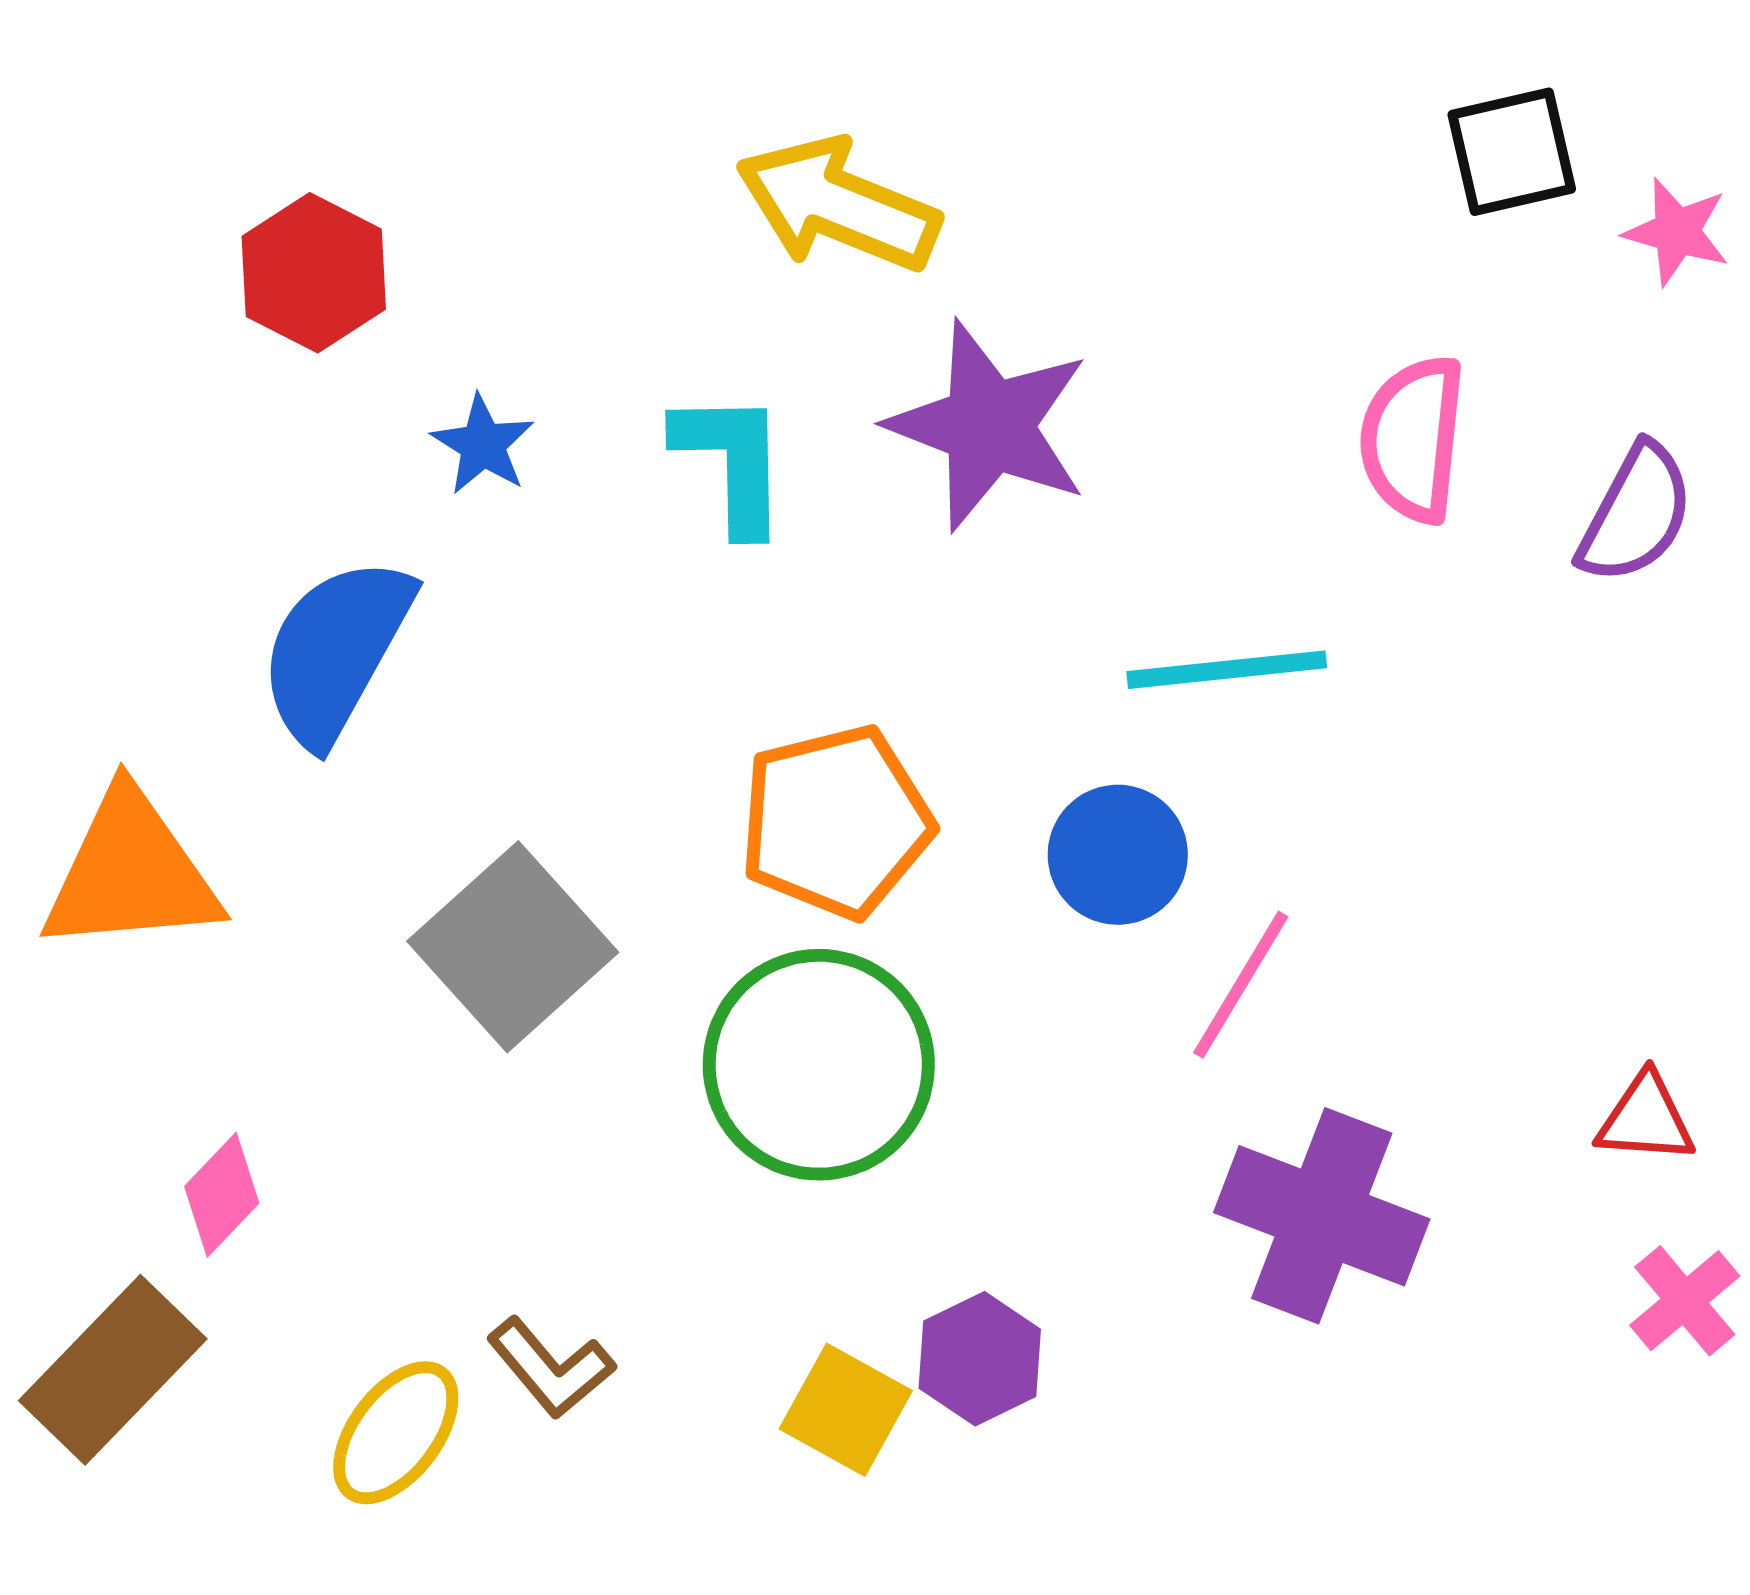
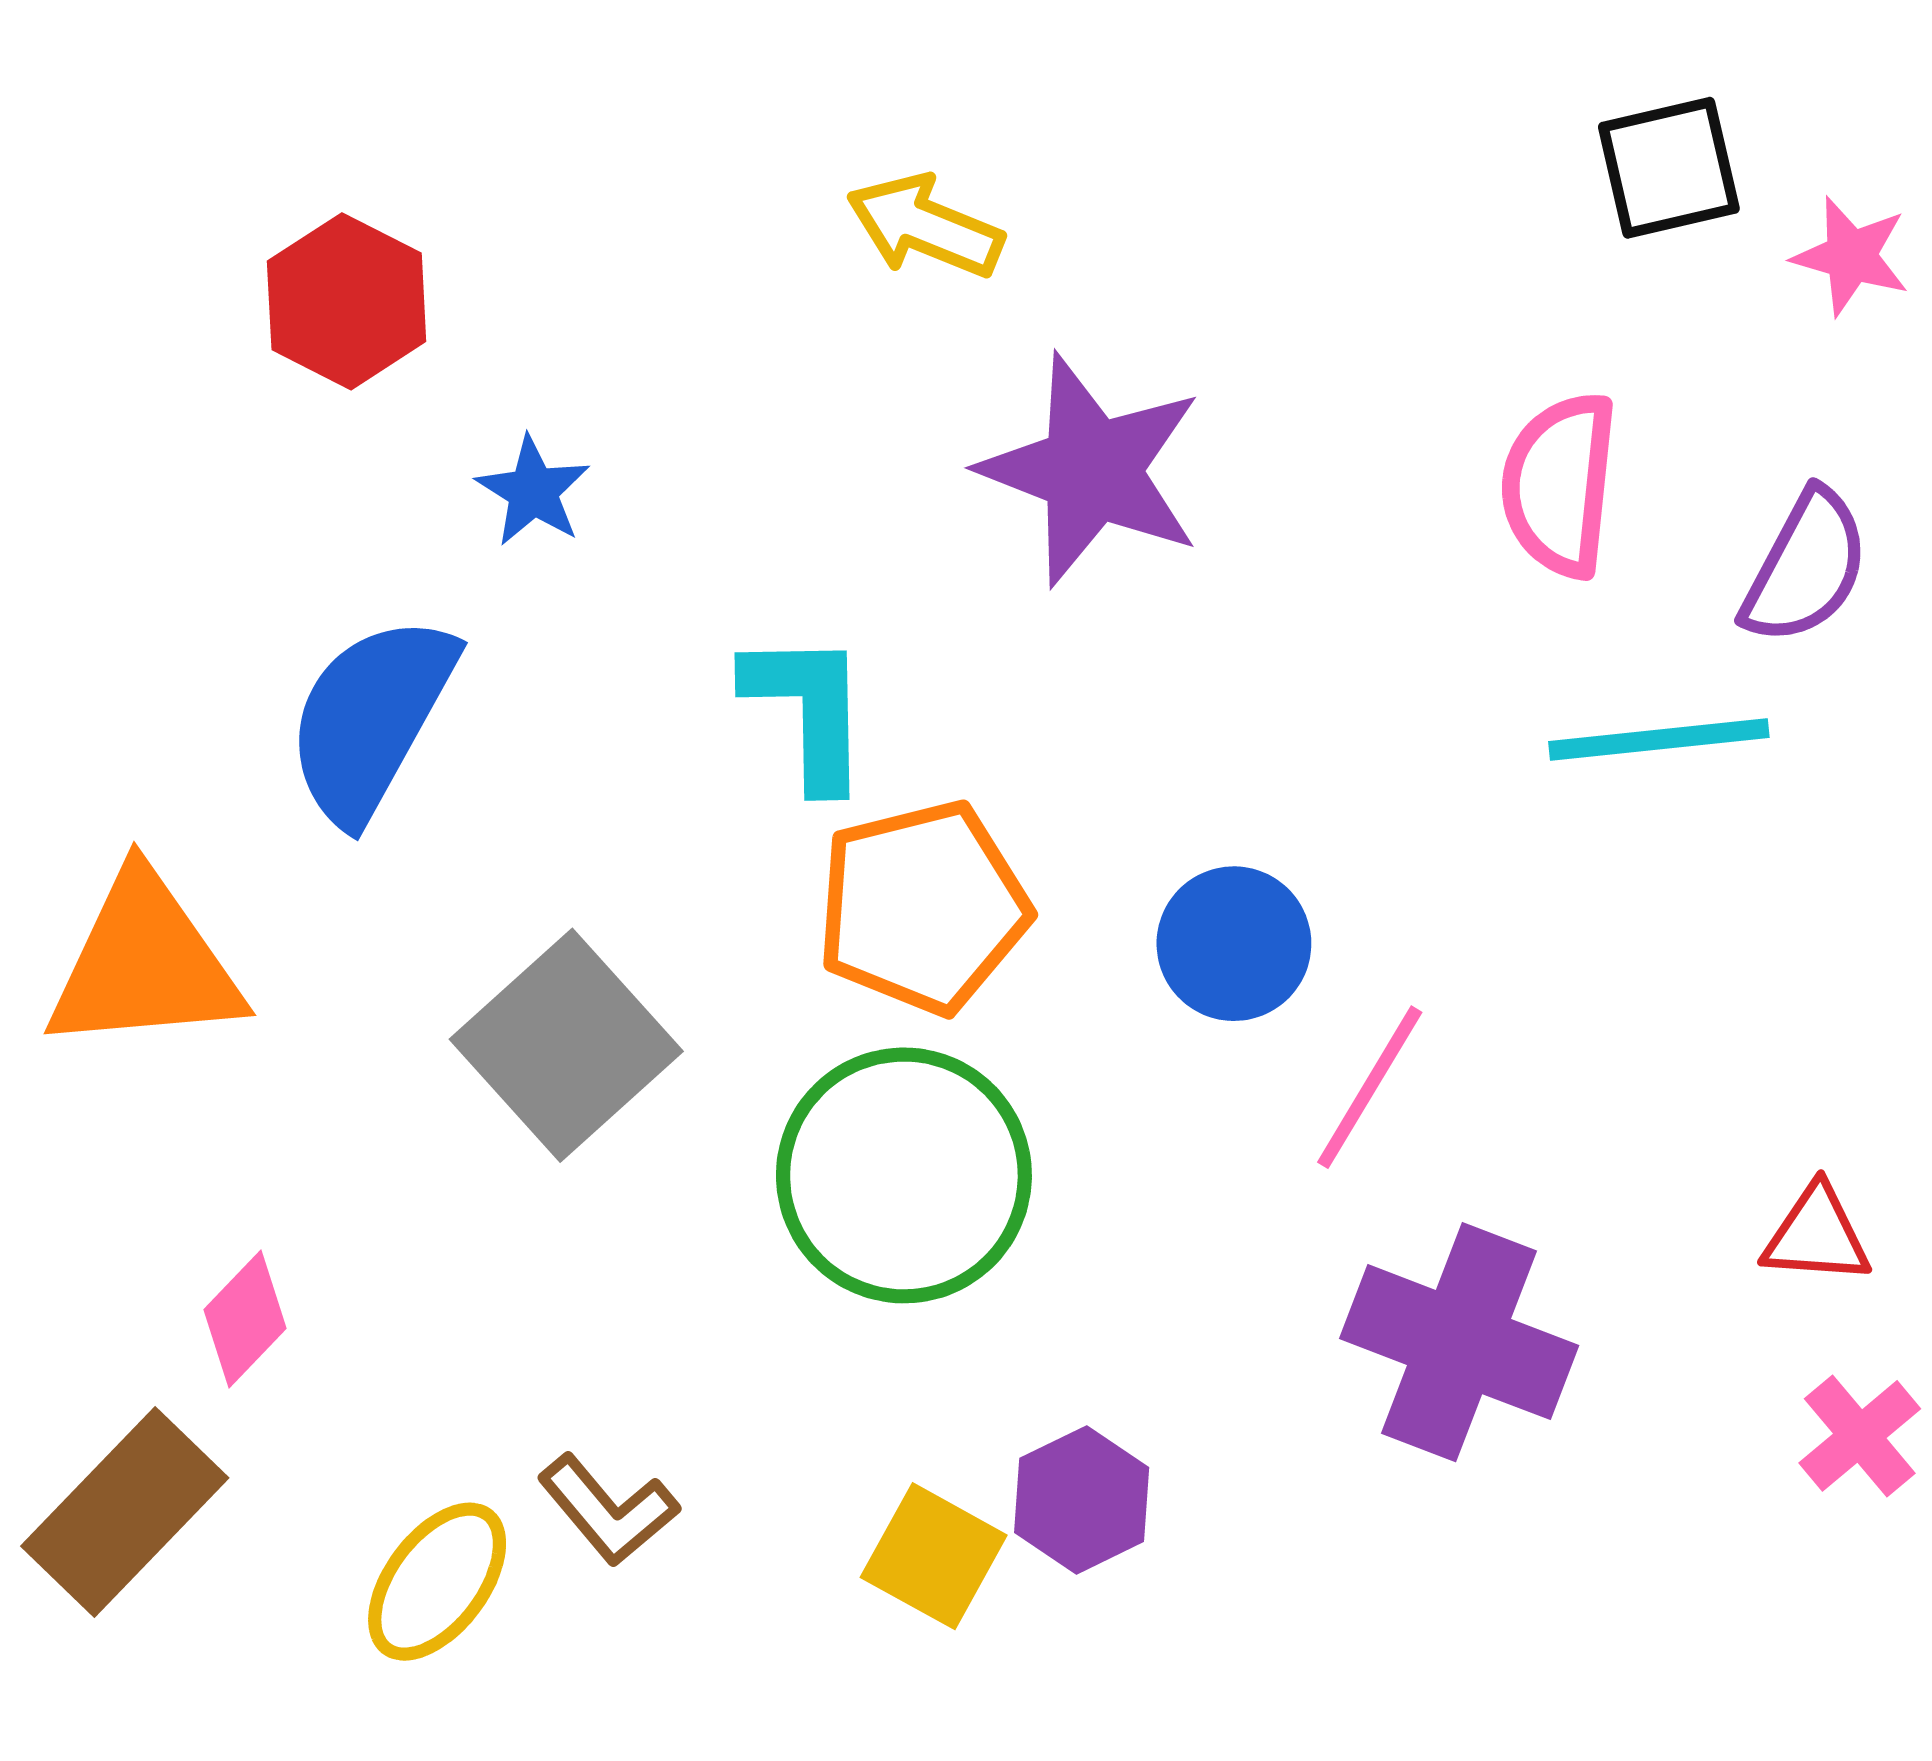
yellow arrow: (838, 205) -> (925, 226), size x0.7
cyan L-shape: (732, 462) -> (808, 710), moved
cyan line: (1227, 670) -> (1659, 739), moved

